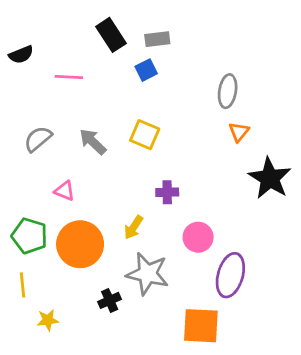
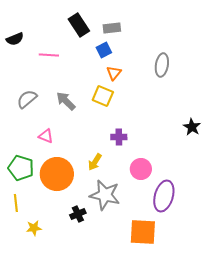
orange triangle: (239, 132) -> (114, 73), moved
black star: (270, 178) -> (192, 127), size x0.6

